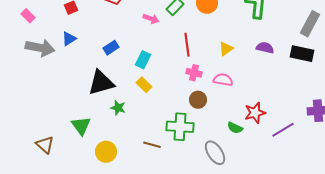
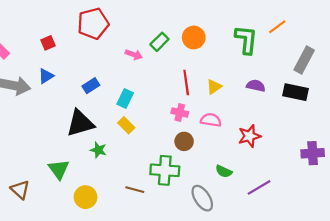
red line: (187, 45) -> (186, 82), moved
red star: (255, 113) -> (249, 136), moved
purple line: (283, 130) -> (259, 187), moved

